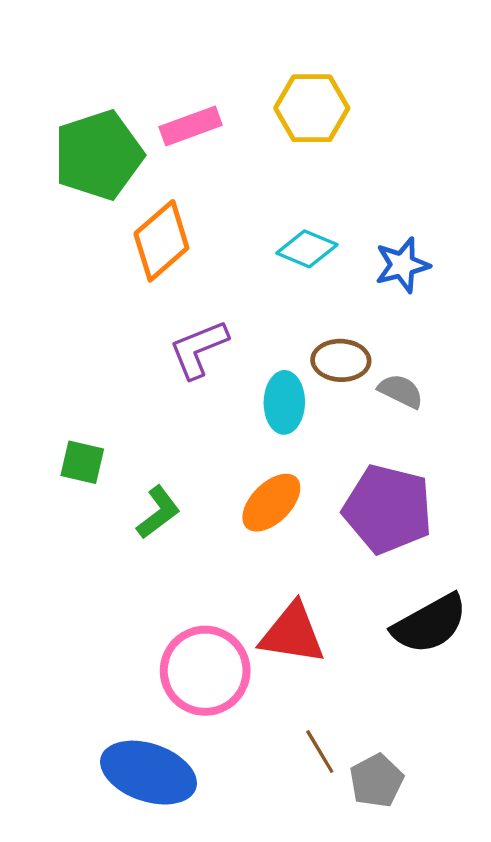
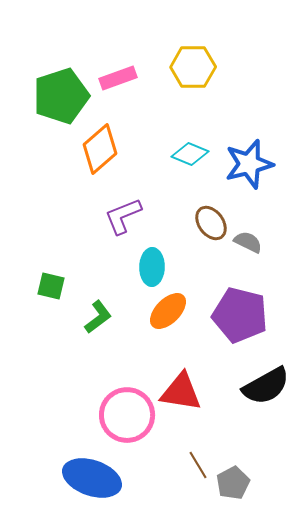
blue star: (402, 265) -> (249, 164), size x1.4
brown ellipse: (341, 360) -> (211, 223), turned 52
cyan ellipse: (284, 402) -> (152, 267), moved

